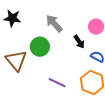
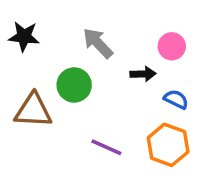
black arrow: (79, 42) -> (143, 74), turned -56
brown triangle: (16, 60) -> (33, 111), turned -45

